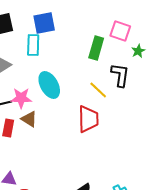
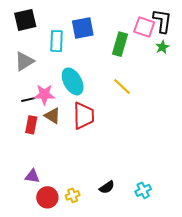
blue square: (44, 23) -> (83, 28), moved
black L-shape: (120, 75) -> (162, 21), moved
red trapezoid: (88, 119) -> (84, 116), moved

